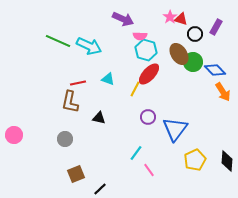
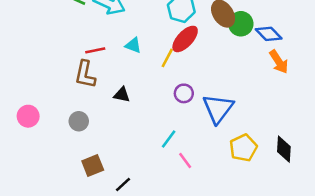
pink circle: (14, 135) -> (28, 116), moved

